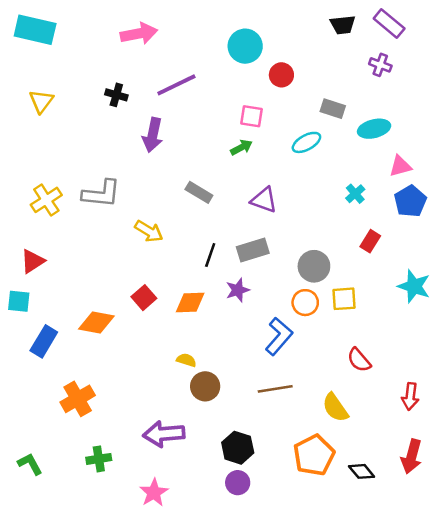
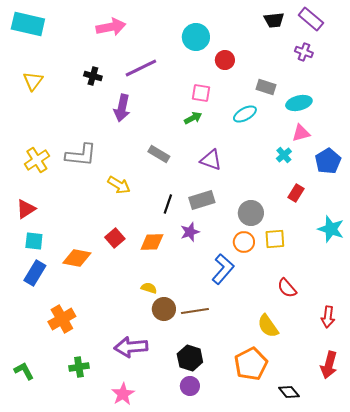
pink triangle: (400, 166) -> (301, 133), moved
cyan square: (19, 301) -> (34, 241), moved
brown line: (275, 389) -> (195, 311), moved
black diamond: (362, 471) -> (289, 392), moved

